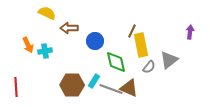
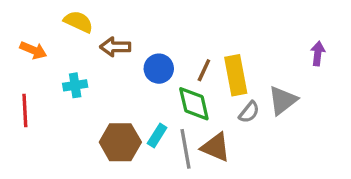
brown line: (132, 31) -> (204, 70), moved
orange arrow: (28, 45) -> (33, 50), moved, turned -42
red line: (16, 87) -> (25, 110), moved
gray line: (111, 89) -> (186, 149), turned 60

